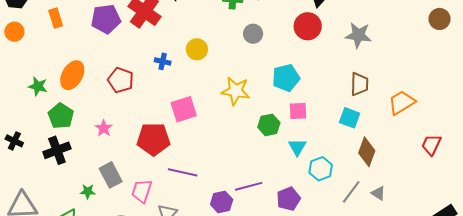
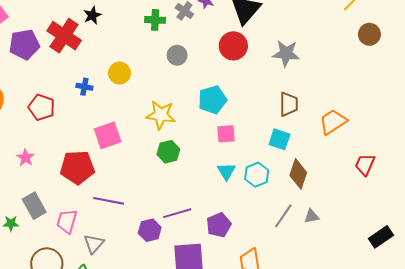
green hexagon: (269, 125) -> (168, 152), moved
cyan hexagon: (321, 169) -> (257, 175), moved
gray triangle: (378, 193) -> (312, 216), turned -42

